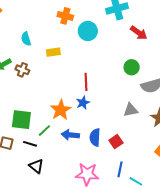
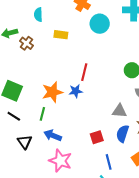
green line: (44, 131) -> (42, 114), moved, turned -48
blue arrow: (70, 135) -> (53, 135), moved
blue semicircle: (95, 137) -> (122, 134), moved
black triangle: (36, 166) -> (25, 142), moved
blue line: (120, 169) -> (109, 162), moved, turned -42

